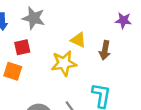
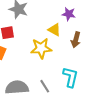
purple star: (123, 20) -> (69, 14), moved

